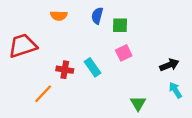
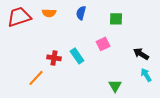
green square: (120, 25) -> (116, 19), moved
red trapezoid: (23, 46) -> (19, 17), moved
black arrow: (169, 65) -> (141, 54), turned -126

